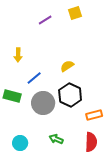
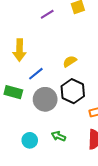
yellow arrow: (18, 55) -> (19, 50), size x1.5
cyan circle: (20, 143) -> (30, 140), moved

